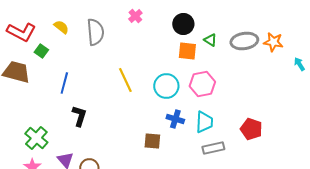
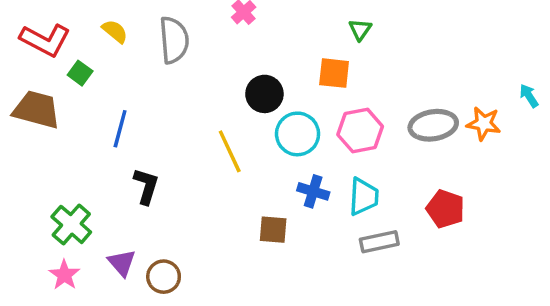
black circle: (183, 24) -> (264, 94), moved
green triangle: (210, 40) -> (360, 30), moved, turned 32
gray ellipse: (244, 41) -> (433, 125), moved
orange star: (273, 42) -> (484, 124), moved
yellow line: (125, 80) -> (230, 151), moved

